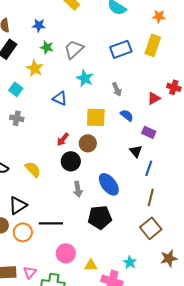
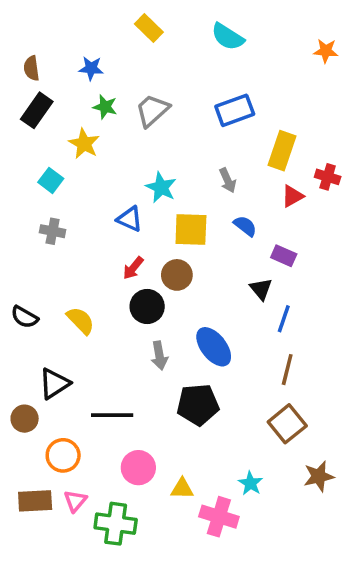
orange star: (159, 16) -> (326, 51), moved
yellow rectangle: (153, 45) -> (282, 151), moved
cyan star: (85, 78) -> (161, 187), moved
blue triangle: (60, 98) -> (130, 219), moved
orange circle: (23, 232) -> (63, 455), moved

